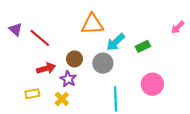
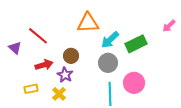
purple triangle: (16, 29) -> (15, 48), moved
green rectangle: (143, 46) -> (136, 44), size x1.5
gray circle: (103, 63) -> (108, 63), moved
pink circle: (152, 84) -> (134, 83), moved

